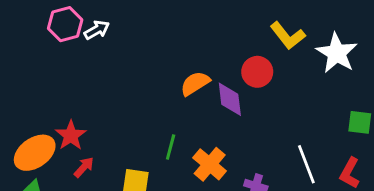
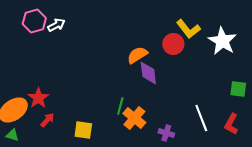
red circle: (257, 72) -> (173, 44), moved
orange semicircle: (195, 83) -> (137, 55), moved
green line: (171, 147) -> (120, 106), moved

